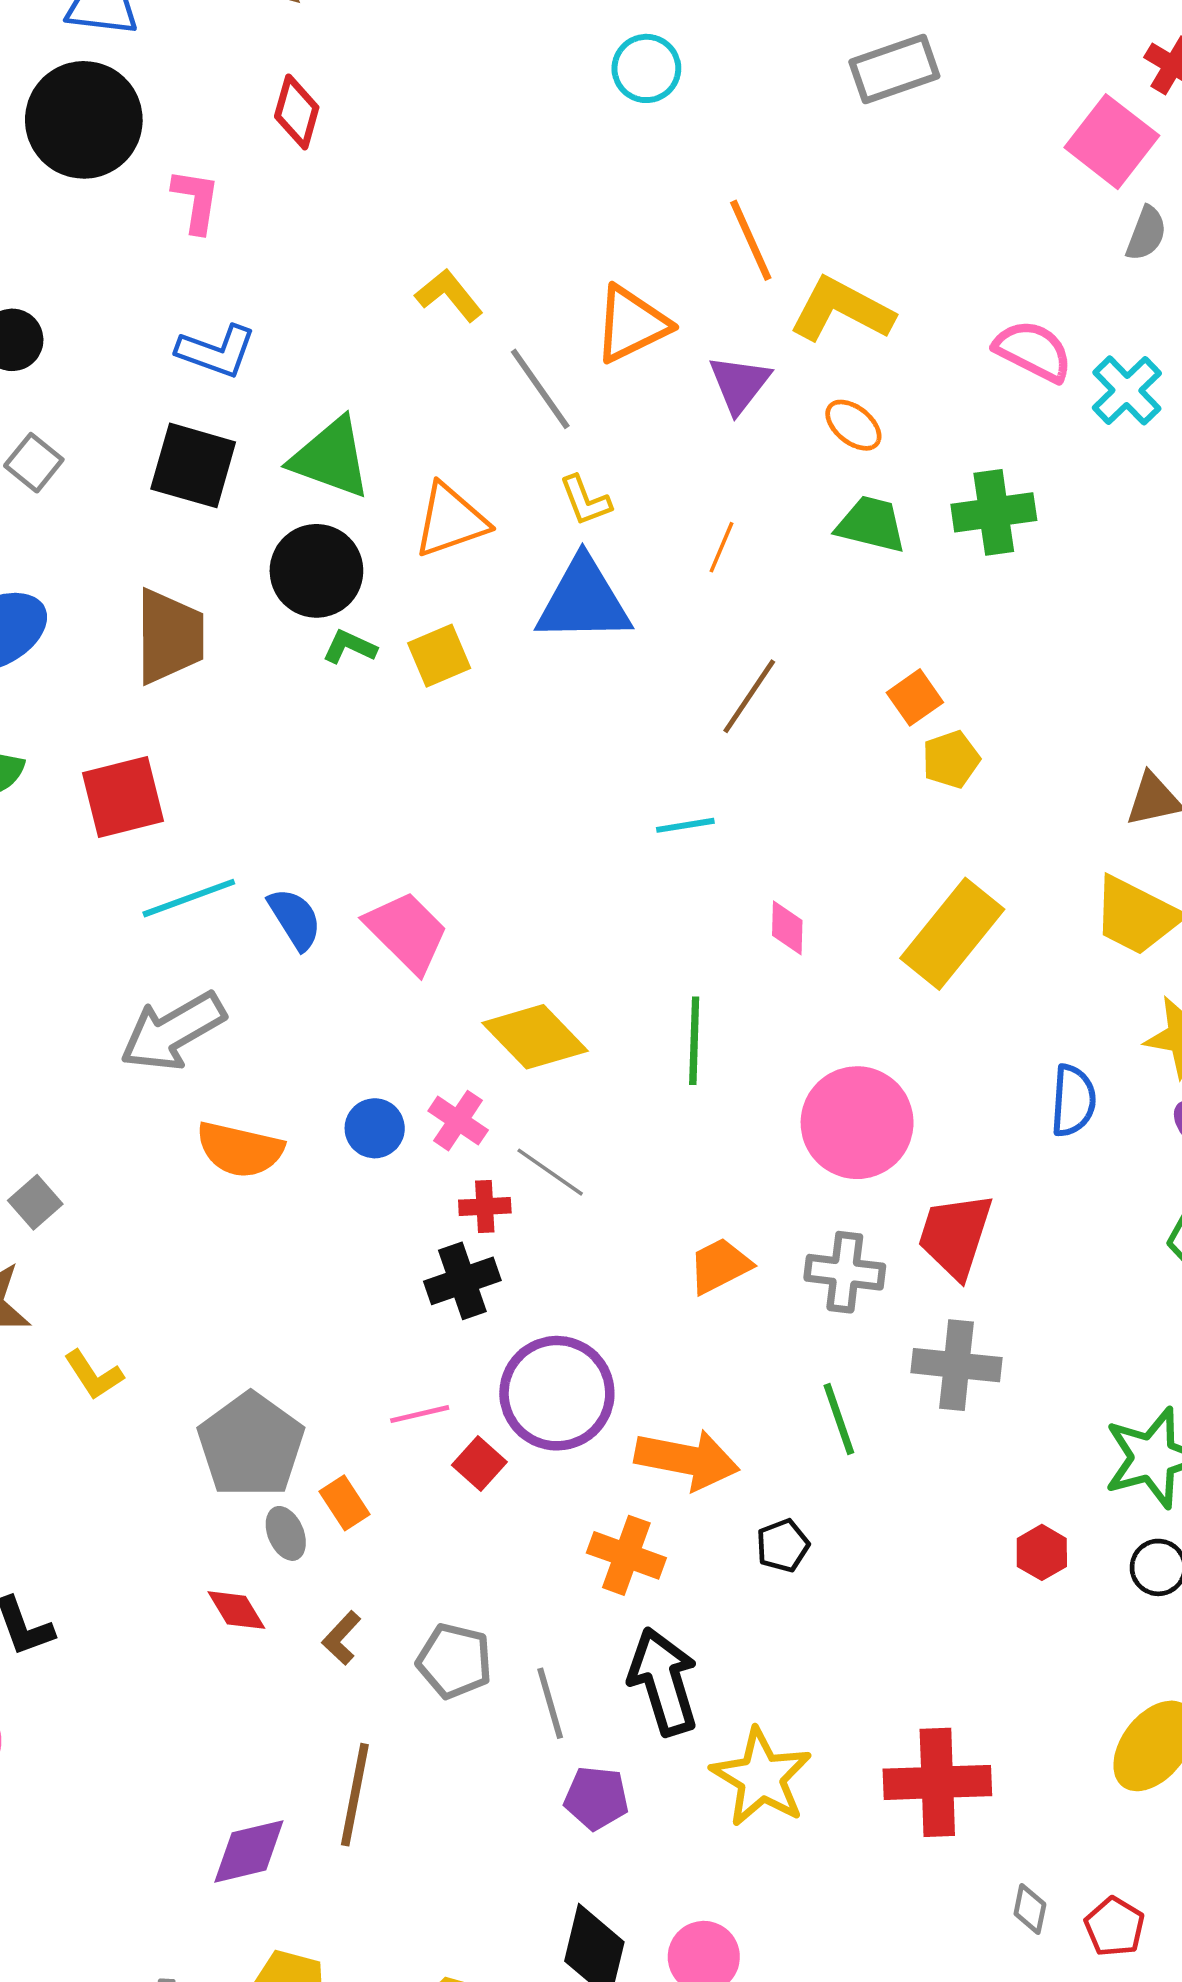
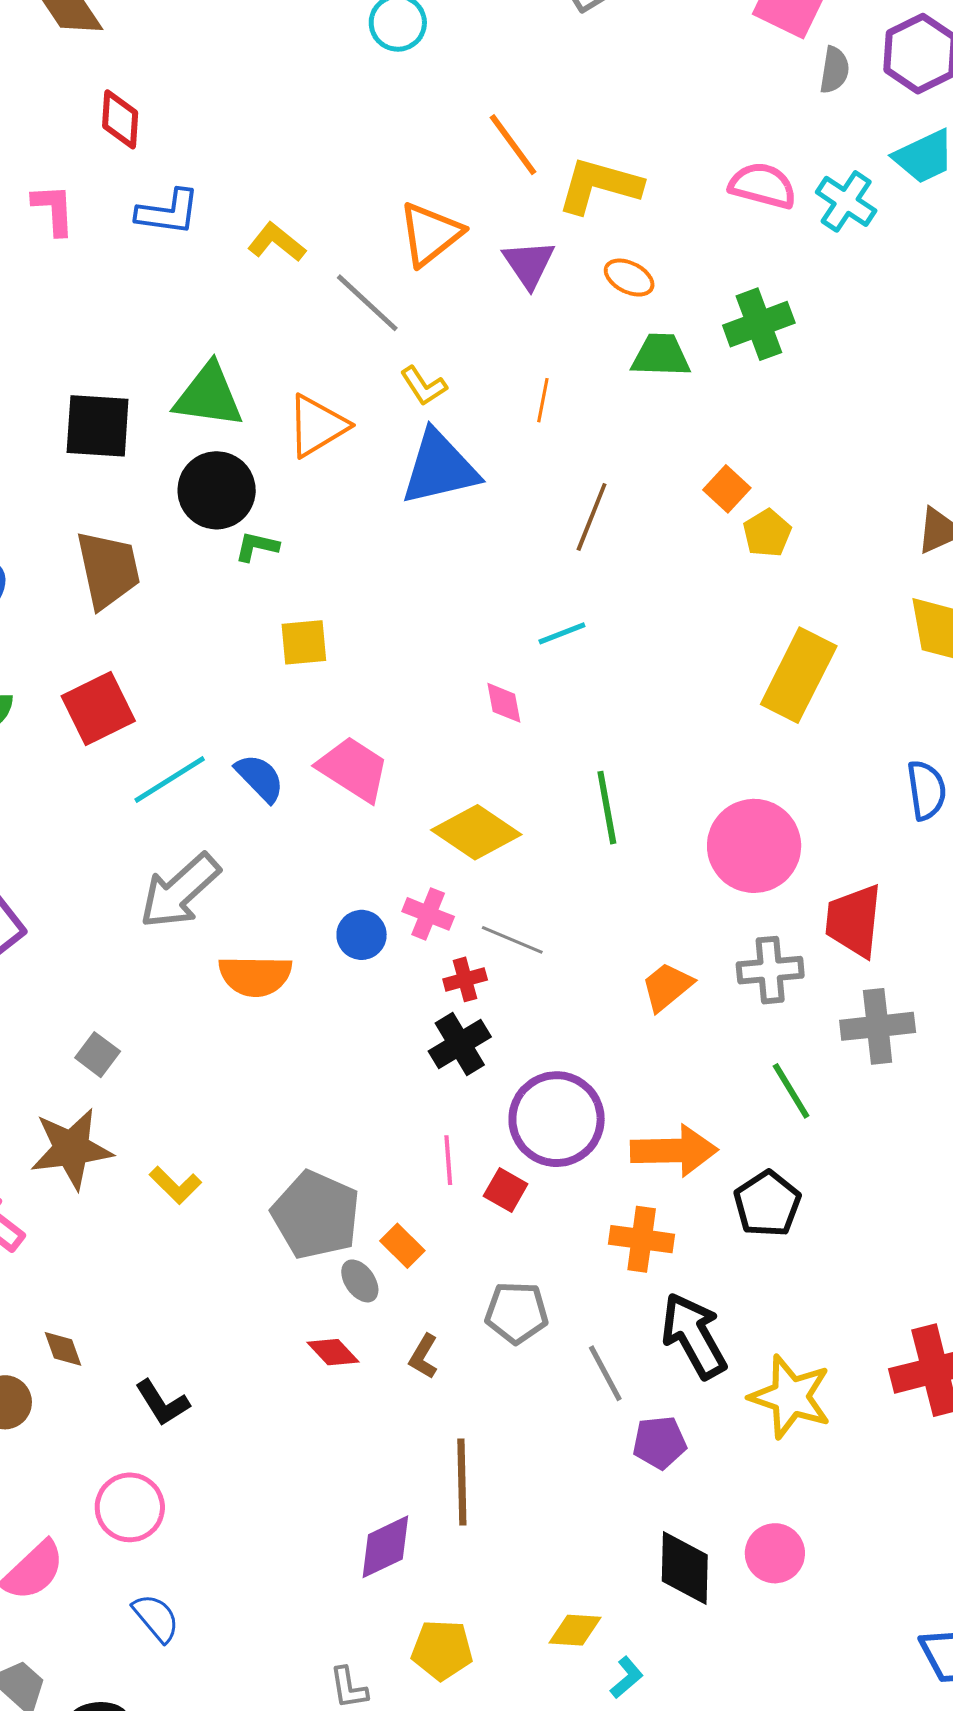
blue L-shape: (216, 351) -> (168, 212), moved
yellow square: (439, 656) -> (304, 642), moved, turned 30
pink diamond: (787, 928) -> (504, 703), moved
pink line: (420, 1414) -> (448, 1160), turned -69
black pentagon: (783, 1546) -> (767, 1204), size x1.5
gray pentagon: (454, 1661) -> (517, 1313), moved

